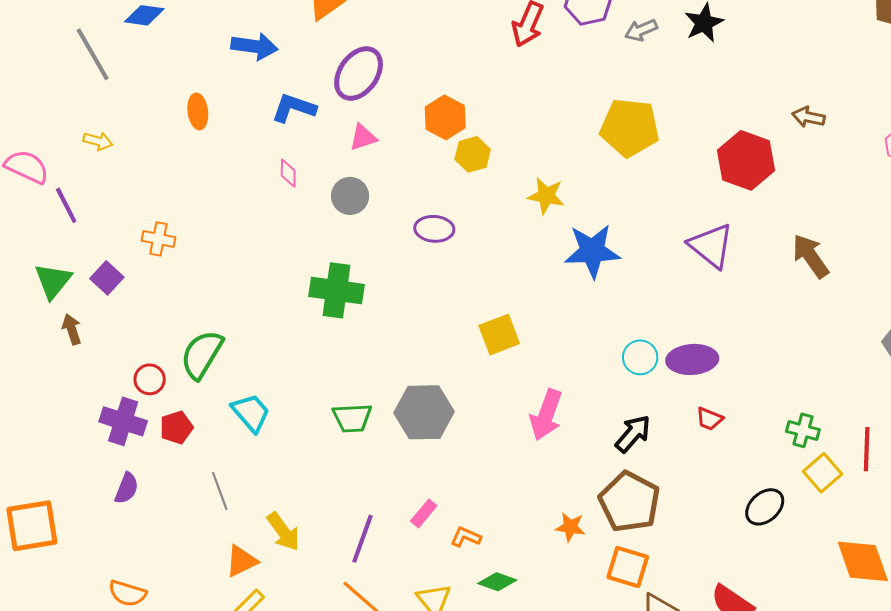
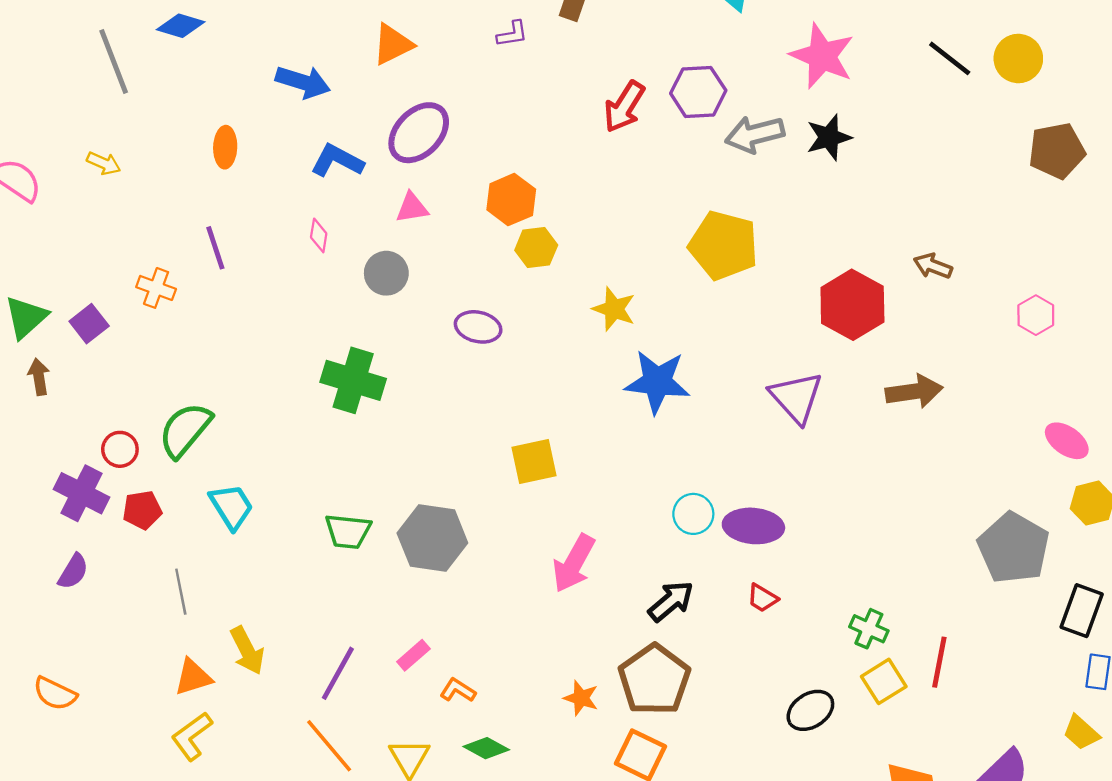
gray arrow: (641, 30) -> (755, 134), size x1.5
purple line: (66, 205) -> (215, 248), moved
brown arrow: (811, 256) -> (914, 392), moved, turned 108

